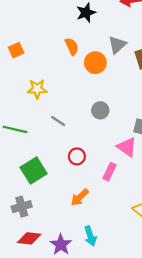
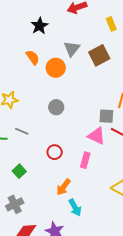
gray circle: (100, 110) -> (56, 107), moved
gray line: (58, 121) -> (22, 131), moved
green square: (34, 170) -> (19, 171), size x0.6
cyan arrow: (90, 236) -> (75, 207), moved

